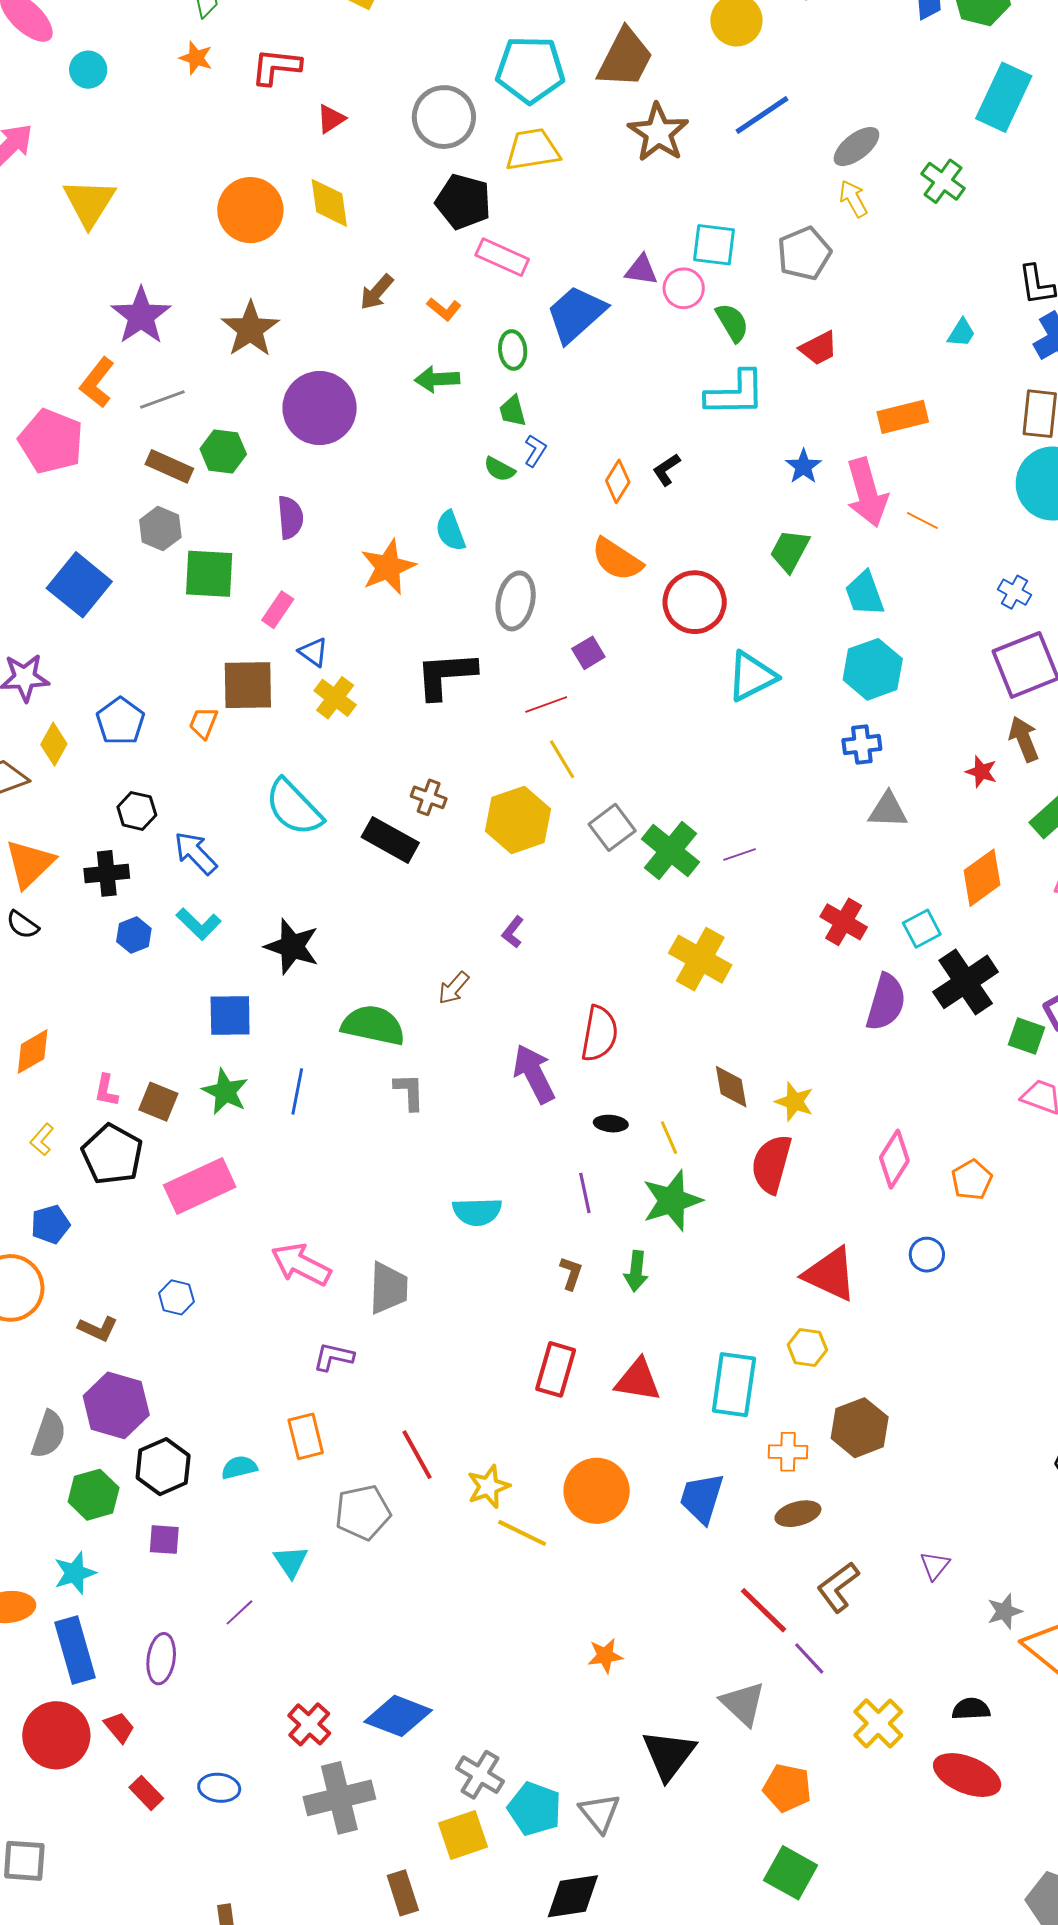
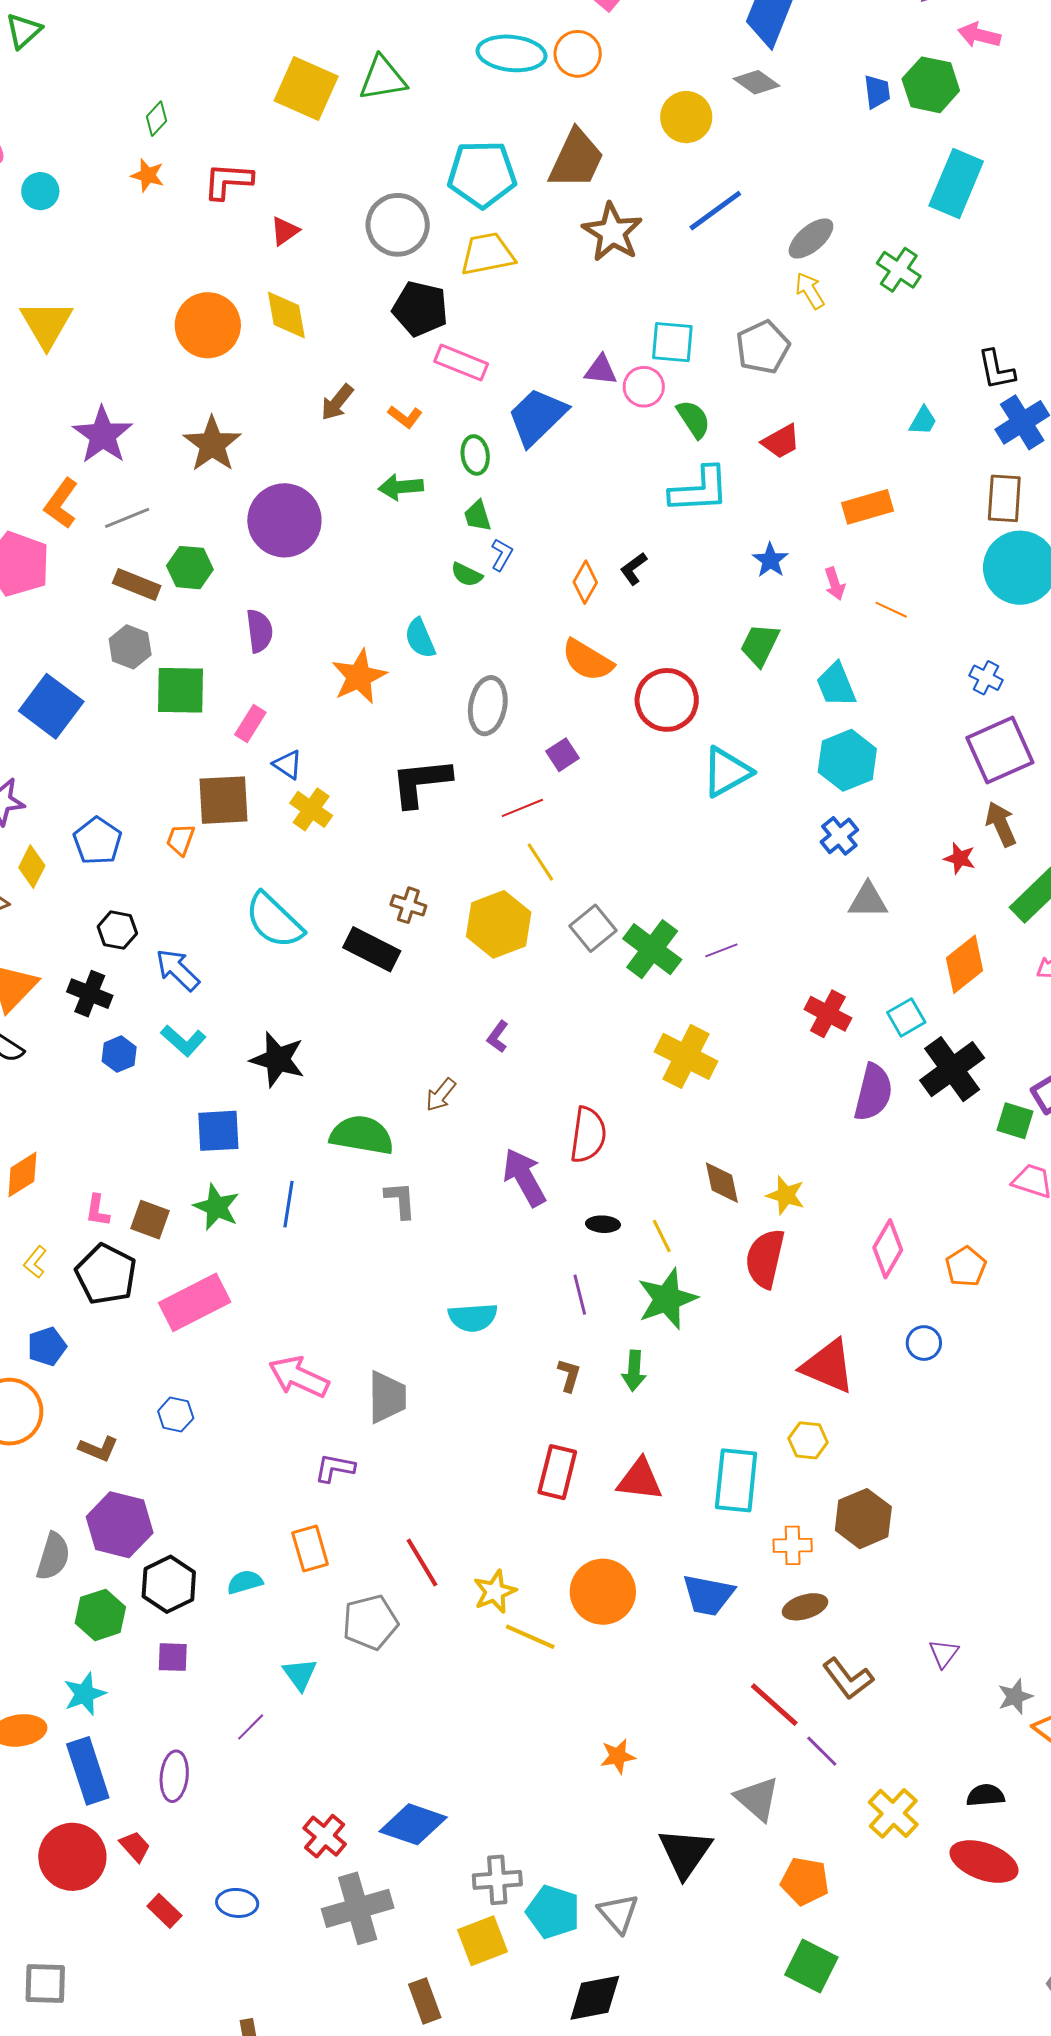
pink arrow: (867, 492) -> (835, 584), size x0.5
blue cross: (862, 745) -> (839, 836), turned -30
black cross: (107, 873) -> (90, 994), turned 30
blue trapezoid: (702, 1498) -> (708, 1595), turned -94
brown L-shape: (838, 1587) -> (848, 1679), turned -88
gray cross: (480, 1775) -> (497, 1880), turned -33

